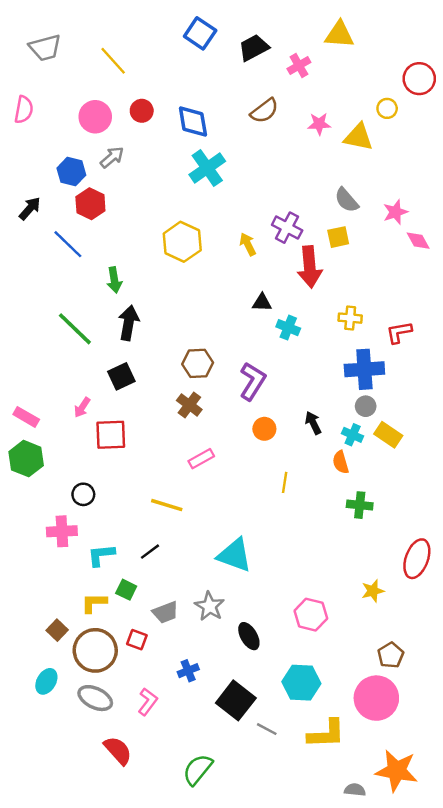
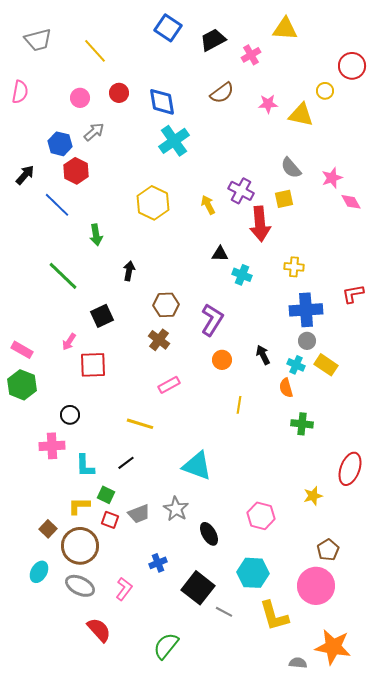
pink circle: (95, 117) -> (80, 98), size x0.7
black arrow: (129, 323) -> (129, 271), moved, size x0.7
red L-shape: (399, 332) -> (353, 294), moved
cyan L-shape: (101, 555) -> (85, 466), turned -85
red square: (137, 640) -> (110, 520), moved
yellow L-shape: (326, 734) -> (274, 616), turned 76

